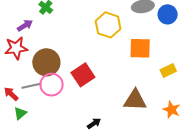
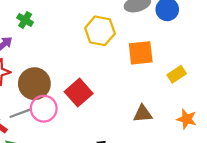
brown triangle: (135, 100) -> (143, 114), size x0.7

